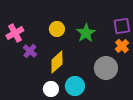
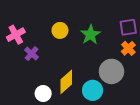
yellow diamond: (57, 62) -> (66, 82), moved
cyan circle: (75, 86) -> (93, 90), moved
white circle: (51, 89) -> (43, 94), moved

